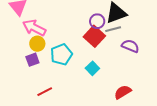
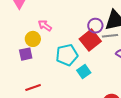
pink arrow: (34, 28) -> (45, 26), moved, size x0.6
cyan pentagon: (61, 54) -> (67, 55), moved

